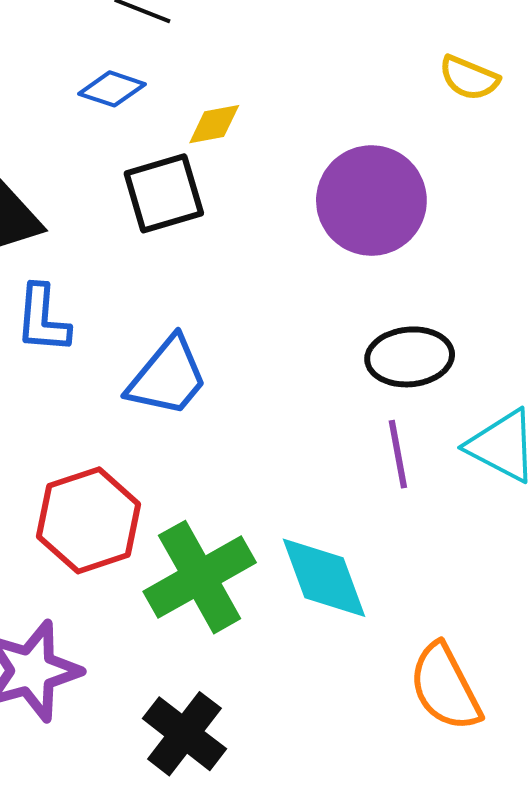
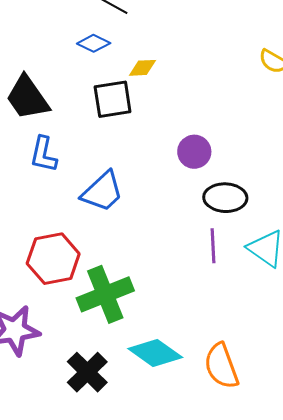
purple circle: (371, 201) -> (194, 152), moved, size x0.6
cyan diamond: (324, 578) -> (155, 353), moved, turned -42

